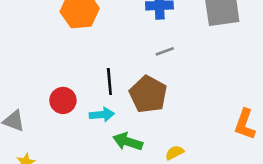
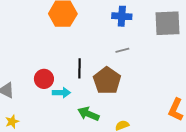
cyan arrow: (102, 115) -> (61, 93), moved

